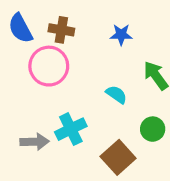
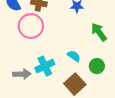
cyan semicircle: (116, 94) -> (74, 56), moved

